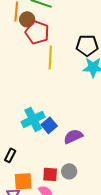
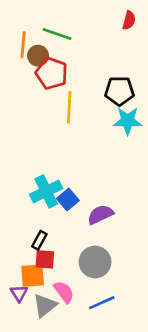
black rectangle: (10, 155) -> (39, 240), moved
gray circle: (69, 171) -> (95, 262), size x1.5
red square: (50, 174) -> (45, 259), moved

